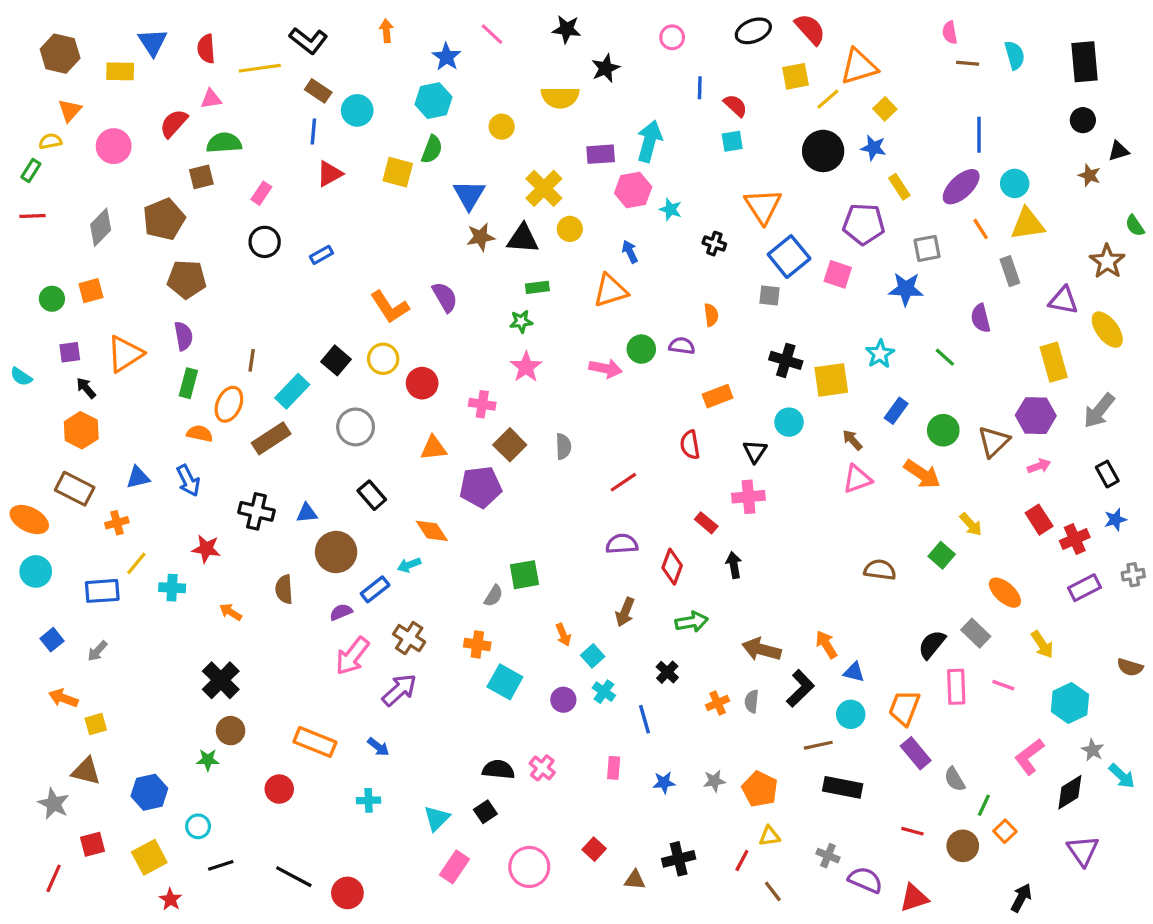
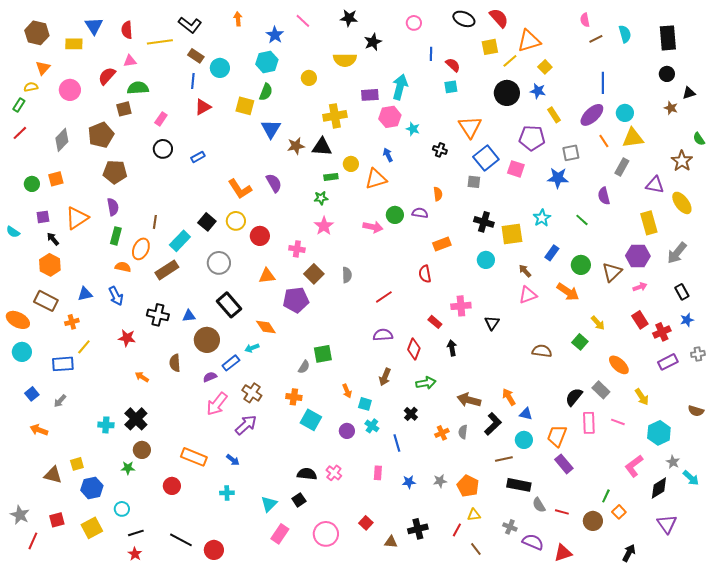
black ellipse: (753, 31) -> (464, 19), turned 45
brown line: (968, 63) -> (596, 39), turned -32
yellow cross: (544, 188) -> (335, 116), turned 35
blue triangle: (469, 195) -> (271, 129), moved
red line: (32, 216) -> (20, 133), turned -42
yellow circle: (570, 229) -> (351, 164), moved
gray rectangle: (1010, 271) -> (622, 167), turned 48
black triangle: (755, 451) -> (492, 323), moved
black rectangle: (372, 495) -> (229, 305), size x1.4
cyan cross: (172, 588) -> (106, 425), moved
cyan square: (593, 656) -> (365, 404), turned -32
yellow square: (96, 724) -> (77, 464), moved
gray semicircle: (955, 779) -> (539, 505), moved
gray star: (54, 804) -> (20, 515), moved
red star: (170, 899) -> (135, 554), moved

